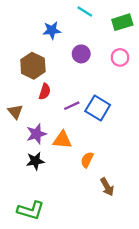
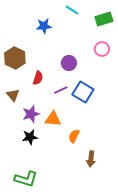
purple circle: (81, 54) -> (69, 63), moved
brown hexagon: (33, 66) -> (15, 58), moved
brown arrow: (107, 187) -> (91, 159), turned 35

